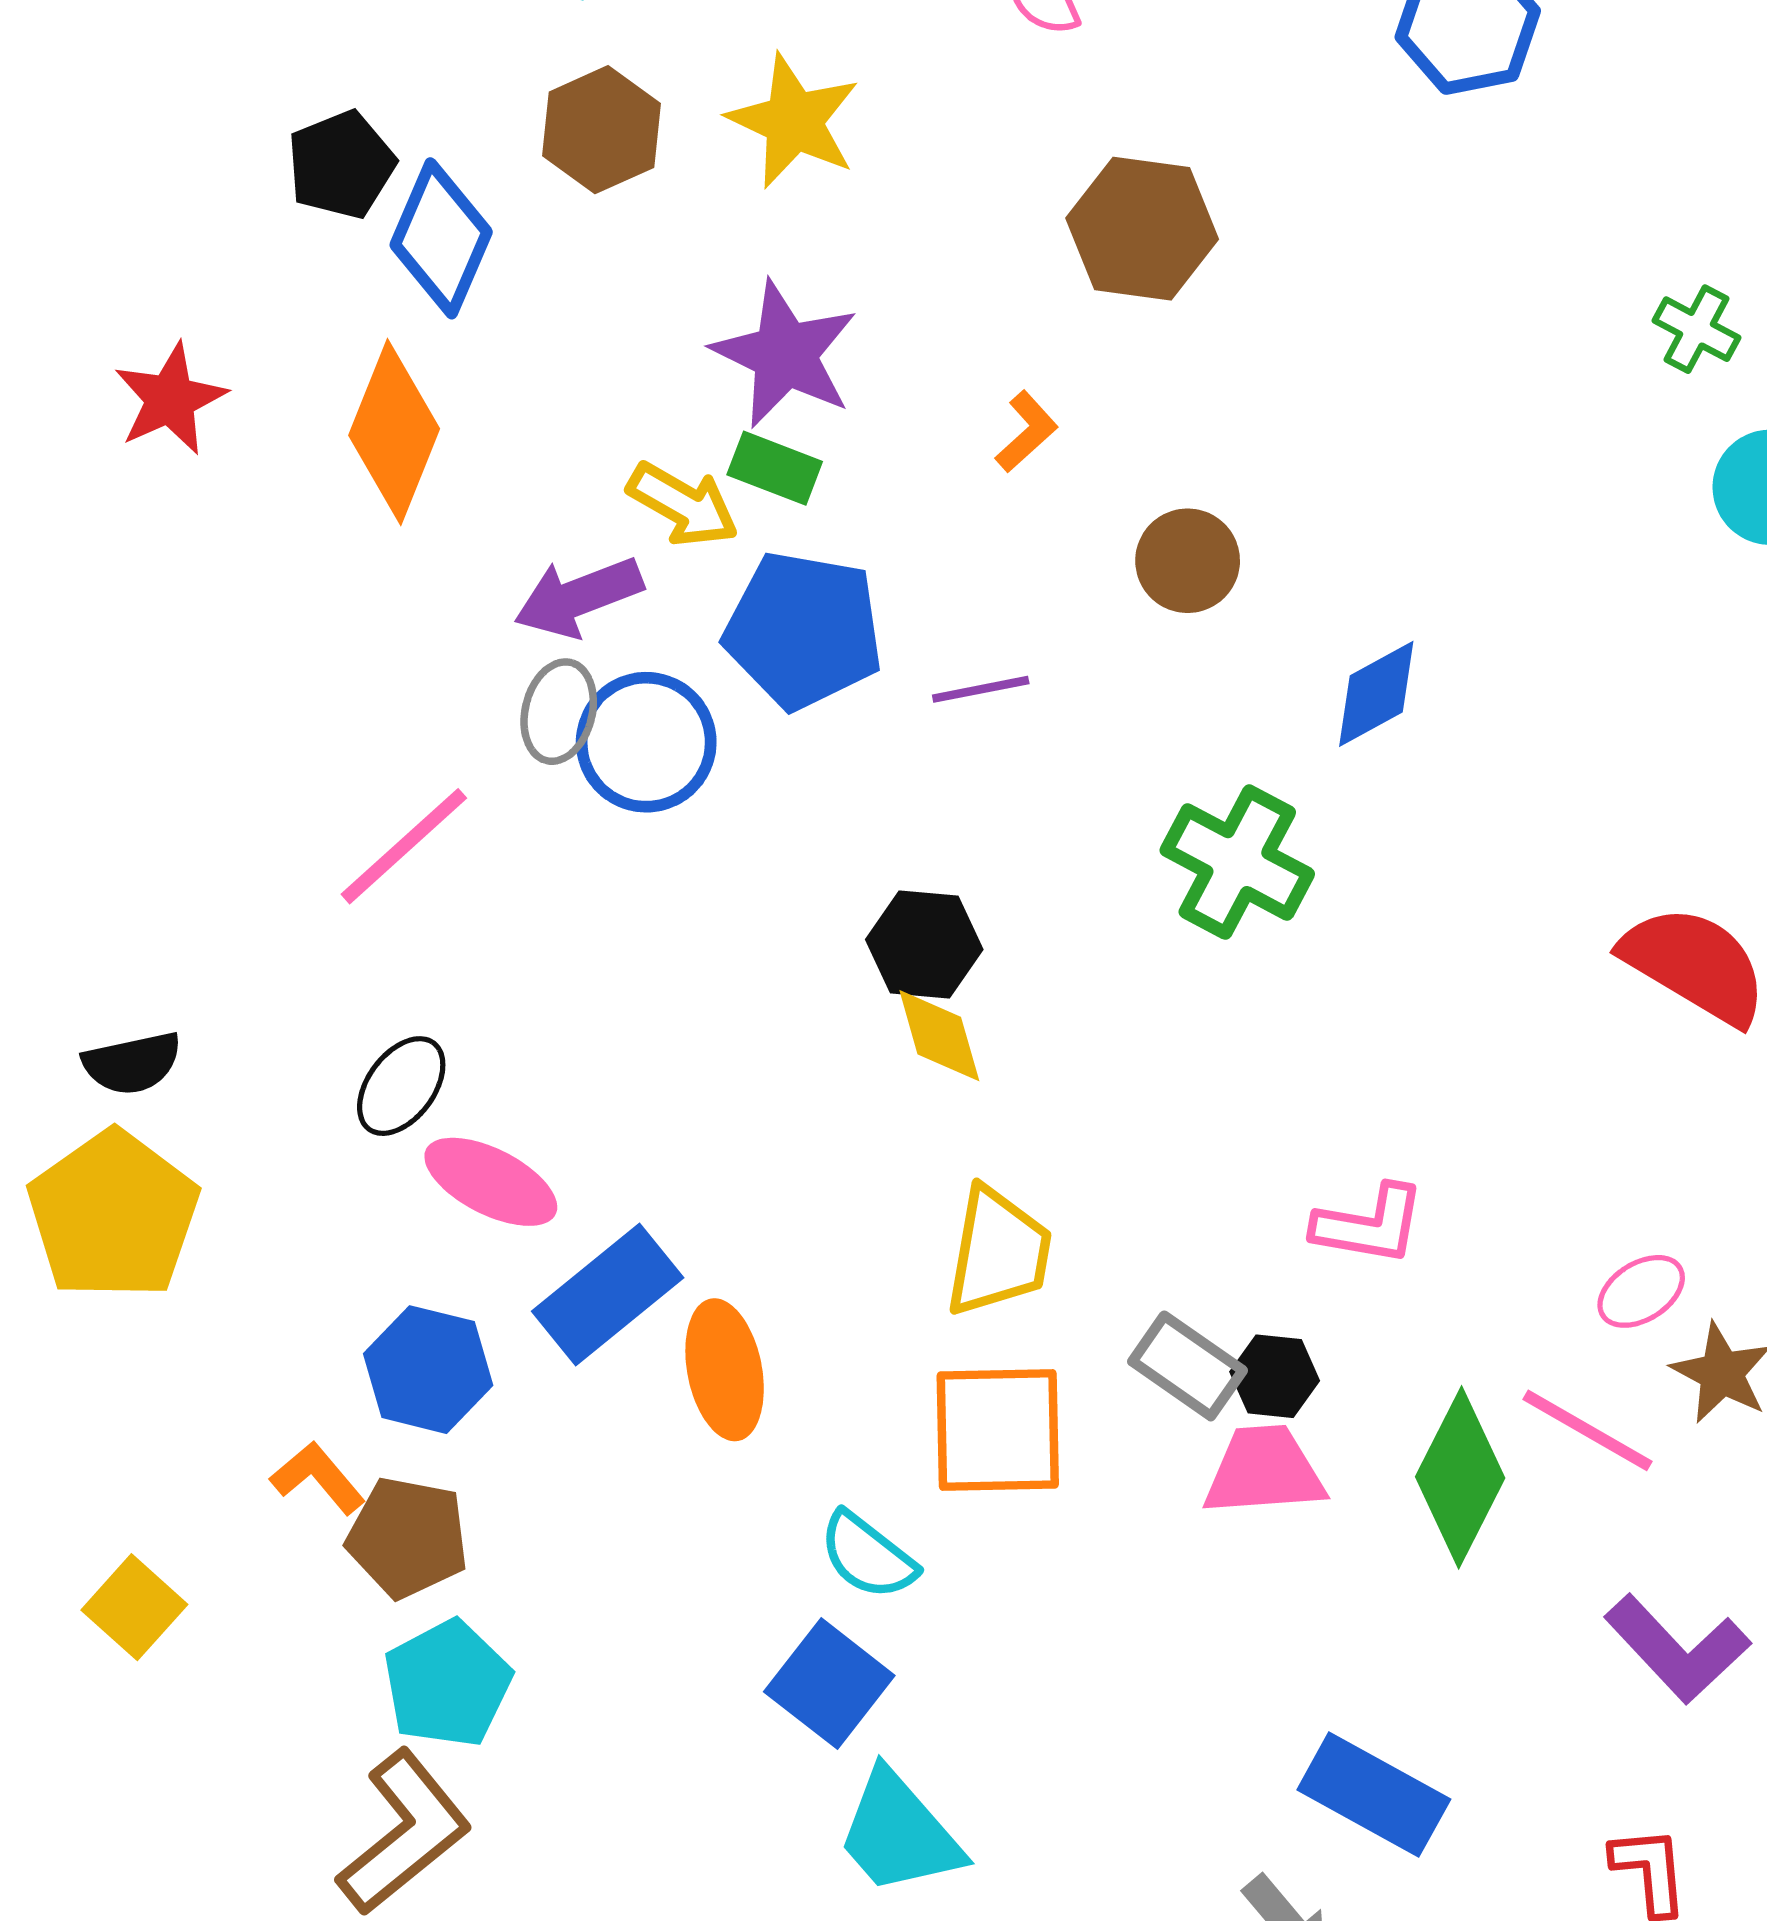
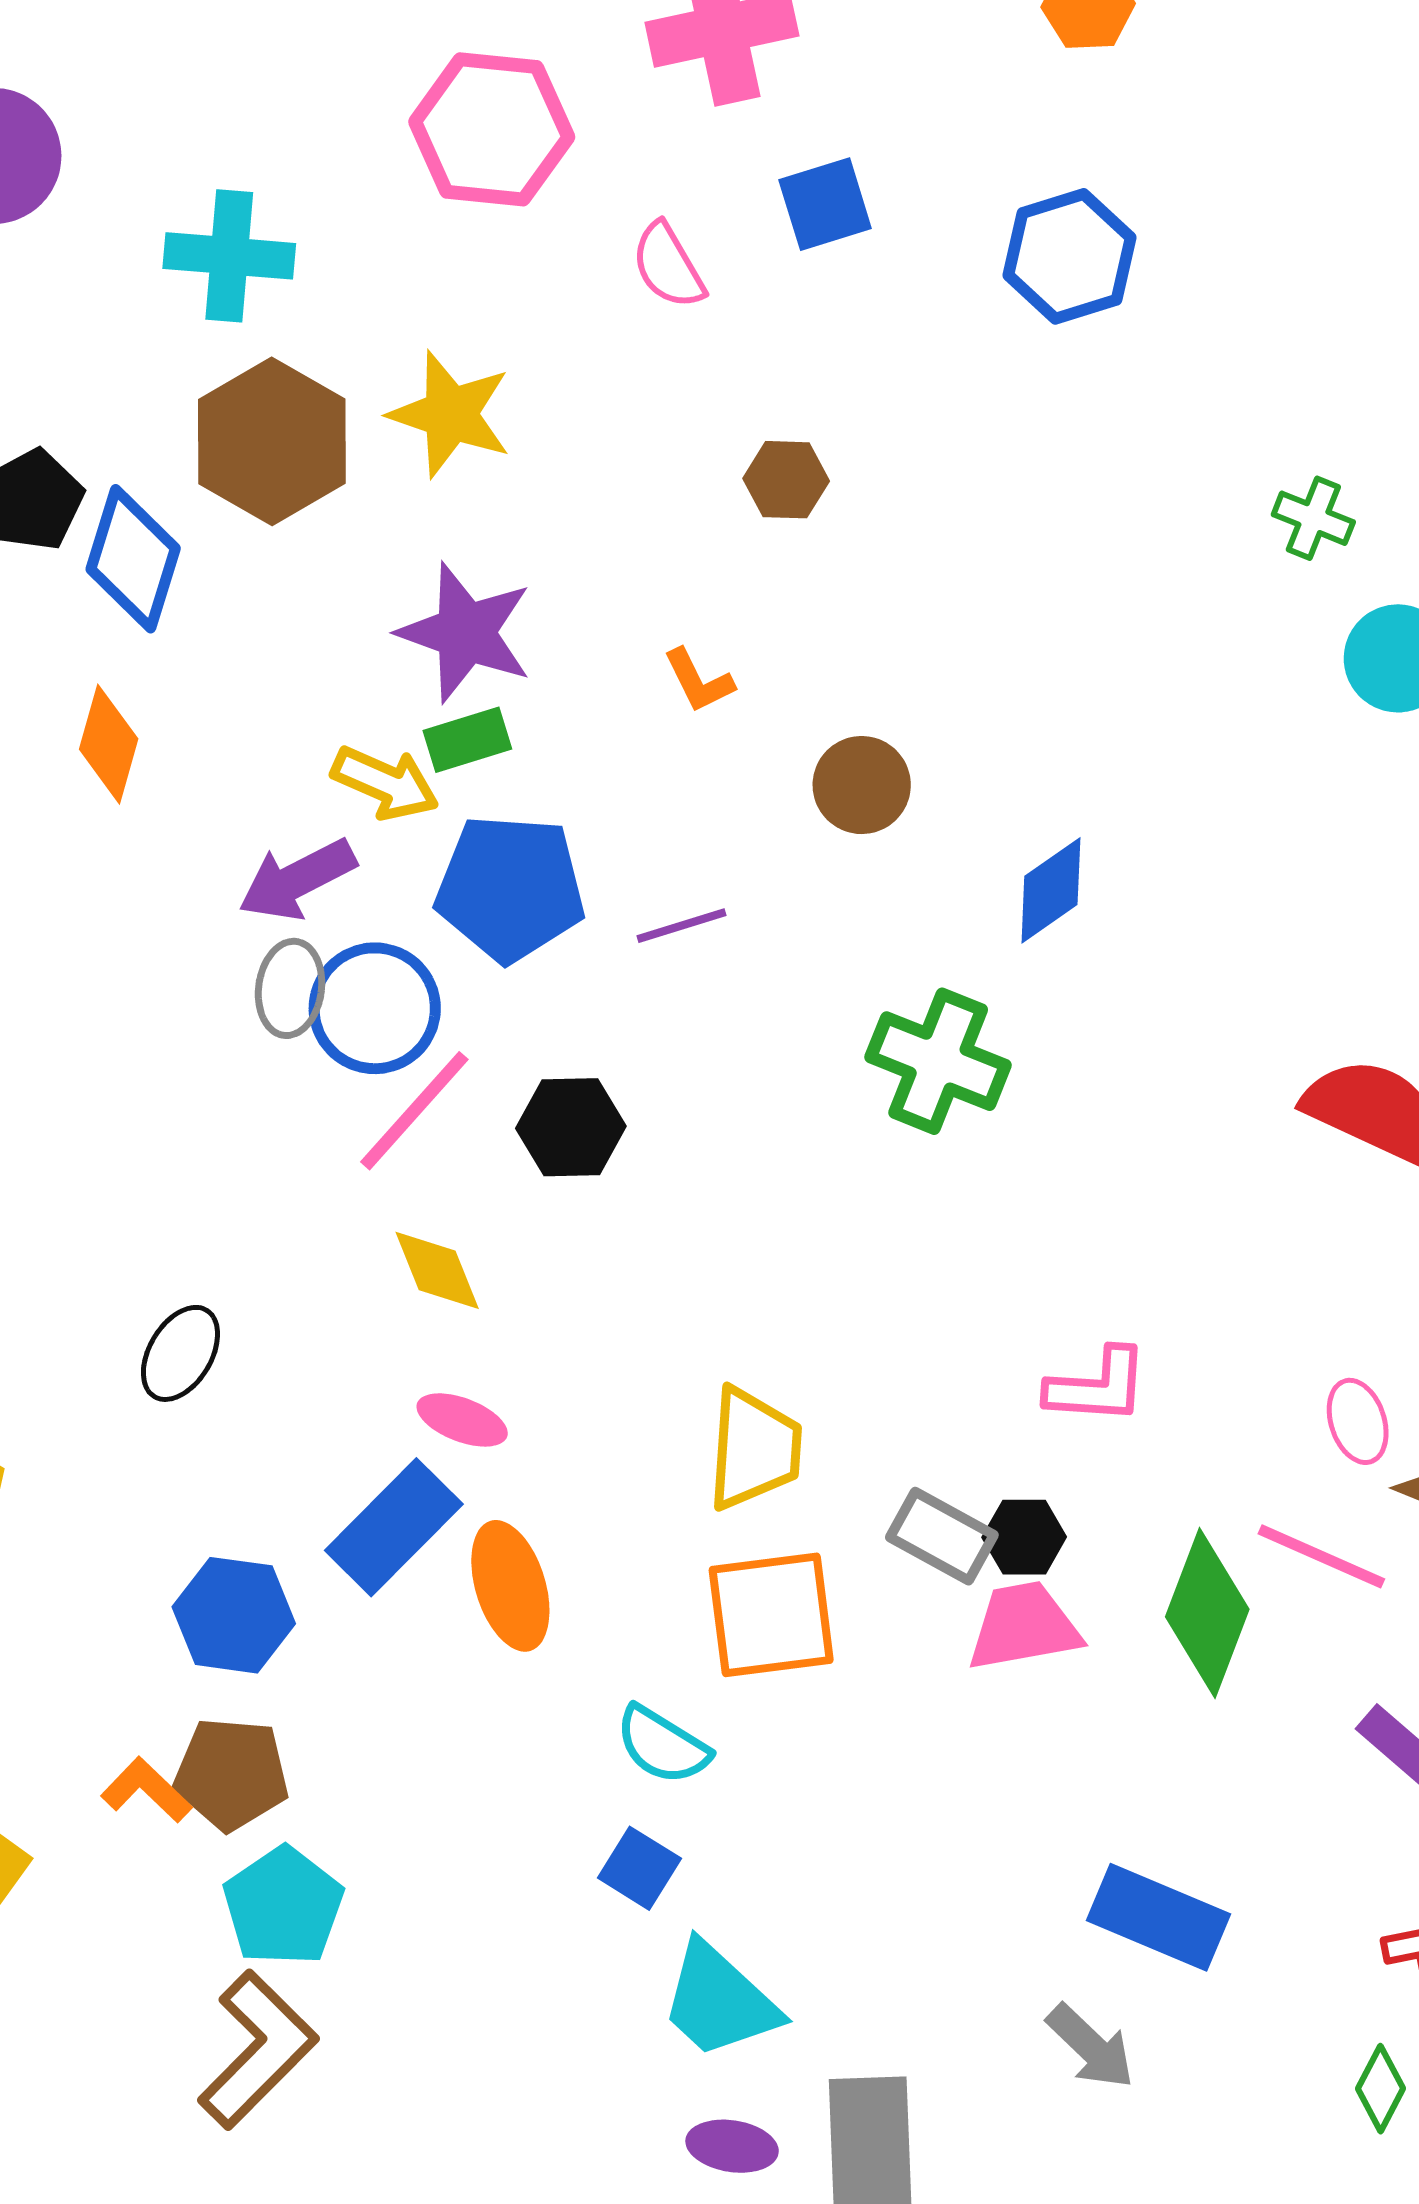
brown hexagon: (601, 130) -> (272, 441), size x1.4
brown hexagon: (1142, 229) -> (786, 480), size x0.6
orange diamond: (394, 432) -> (109, 744), size x0.7
orange L-shape: (1027, 432) -> (699, 681), turned 112
green rectangle: (775, 468) -> (467, 740), turned -32
pink line: (404, 846) -> (414, 1111), moved
black hexagon: (924, 944) -> (571, 1127), moved
yellow diamond: (939, 1036) -> (437, 1270), moved
pink ellipse: (491, 1182) -> (462, 1420), moved, size x0.7
pink ellipse: (1641, 1291) -> (1358, 1421), turned -70
orange L-shape: (318, 1478) -> (146, 1790), moved
blue square: (829, 1684) -> (639, 1868), size x0.7

